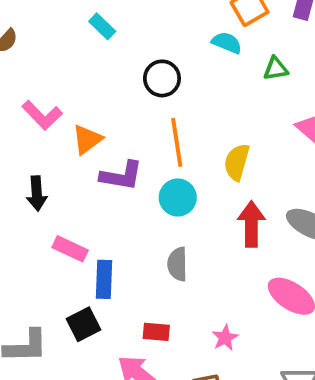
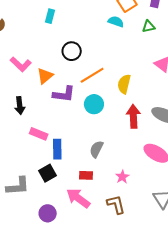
cyan rectangle: (102, 26) -> (50, 16), turned 64
green triangle: (276, 69) -> (149, 26), moved
black circle: (162, 78) -> (72, 51), moved
orange line: (177, 142) -> (92, 75), turned 70
gray semicircle: (177, 264) -> (96, 149), moved, turned 30

